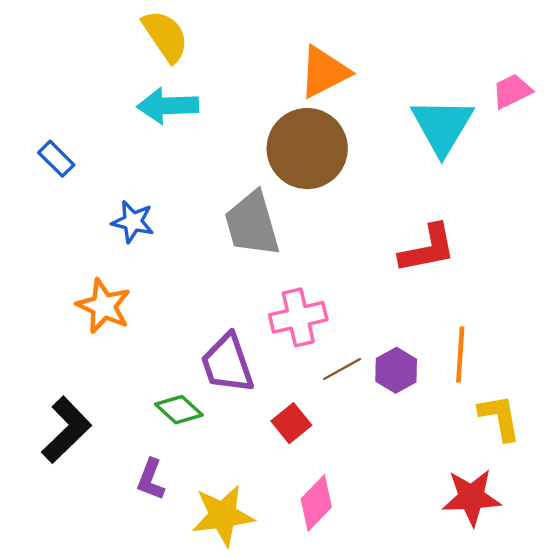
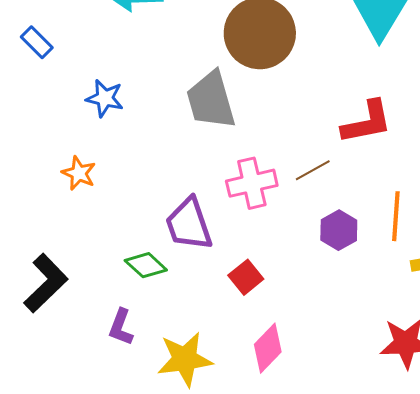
orange star: (104, 306) -> (79, 173), size x0.7
brown line: (342, 369) -> (313, 170), moved

